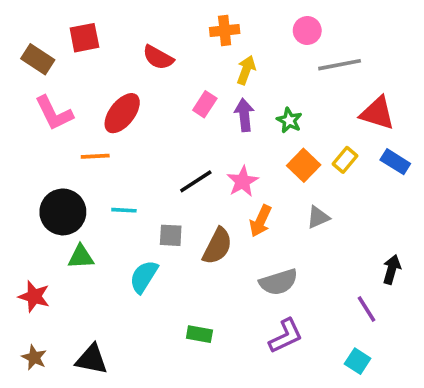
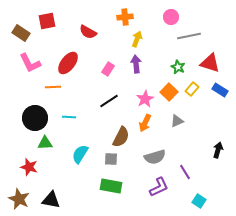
pink rectangle: (205, 104) -> (108, 69), moved
green star: (289, 120) -> (178, 67), moved
pink star: (243, 181) -> (145, 99), moved
gray square: (171, 235) -> (111, 159), moved
red star: (34, 296) -> (29, 167), moved
purple line: (367, 309) -> (185, 172), moved
green rectangle: (199, 334) -> (111, 186), size x1.5
brown star: (34, 357) -> (19, 199), size x1.5

